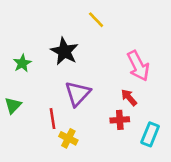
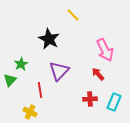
green star: (22, 63) -> (21, 64), moved
red cross: (120, 120) -> (90, 99), moved
yellow cross: (68, 138) -> (30, 112), moved

